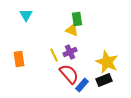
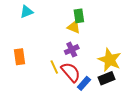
cyan triangle: (26, 15) -> (27, 12), turned 40
yellow line: (54, 55) -> (54, 67), moved

